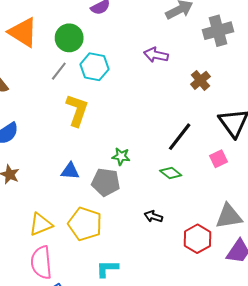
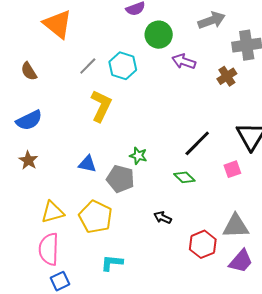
green circle: (69, 38) -> (159, 35), moved
brown cross: (200, 80) -> (227, 76), moved

